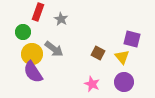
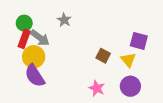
red rectangle: (38, 12) -> (24, 39), moved
green circle: (23, 32) -> (24, 23), moved
gray arrow: (54, 49) -> (40, 38), moved

